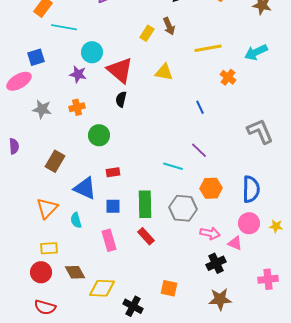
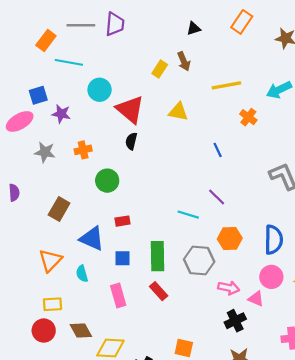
purple star: (78, 74) -> (61, 114), moved

